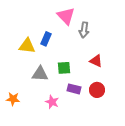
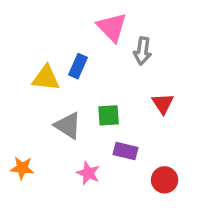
red triangle: (96, 61) -> (163, 103), turned 32
gray triangle: (40, 74) -> (68, 126), turned 30
red circle: (97, 90) -> (165, 180), moved

